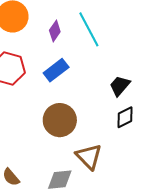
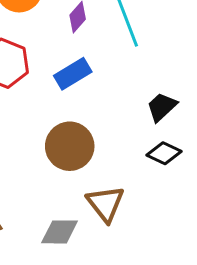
black diamond: (125, 117) -> (164, 153), turned 45

